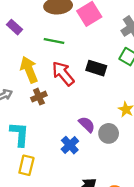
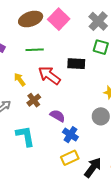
yellow arrow: (29, 70) -> (20, 79), size x0.6
purple semicircle: (87, 124) -> (57, 116), moved
yellow rectangle: (26, 165) -> (70, 158), moved, turned 66

